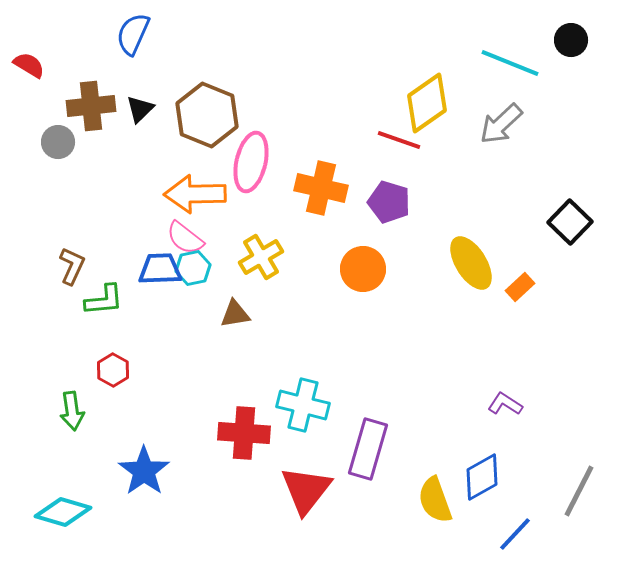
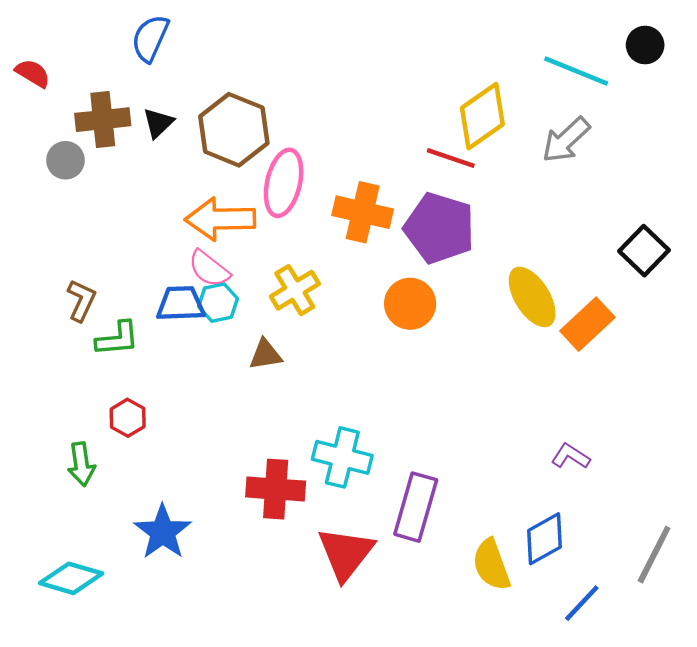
purple pentagon: (389, 202) -> (439, 228), size x1.5
orange rectangle: (520, 287) -> (587, 324), size x1.6

